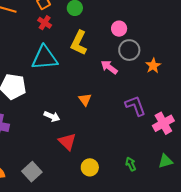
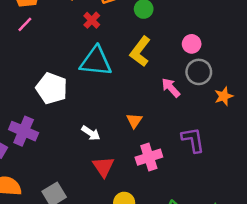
red cross: (45, 23) -> (92, 20), moved
pink cross: (163, 123) -> (149, 157), moved

